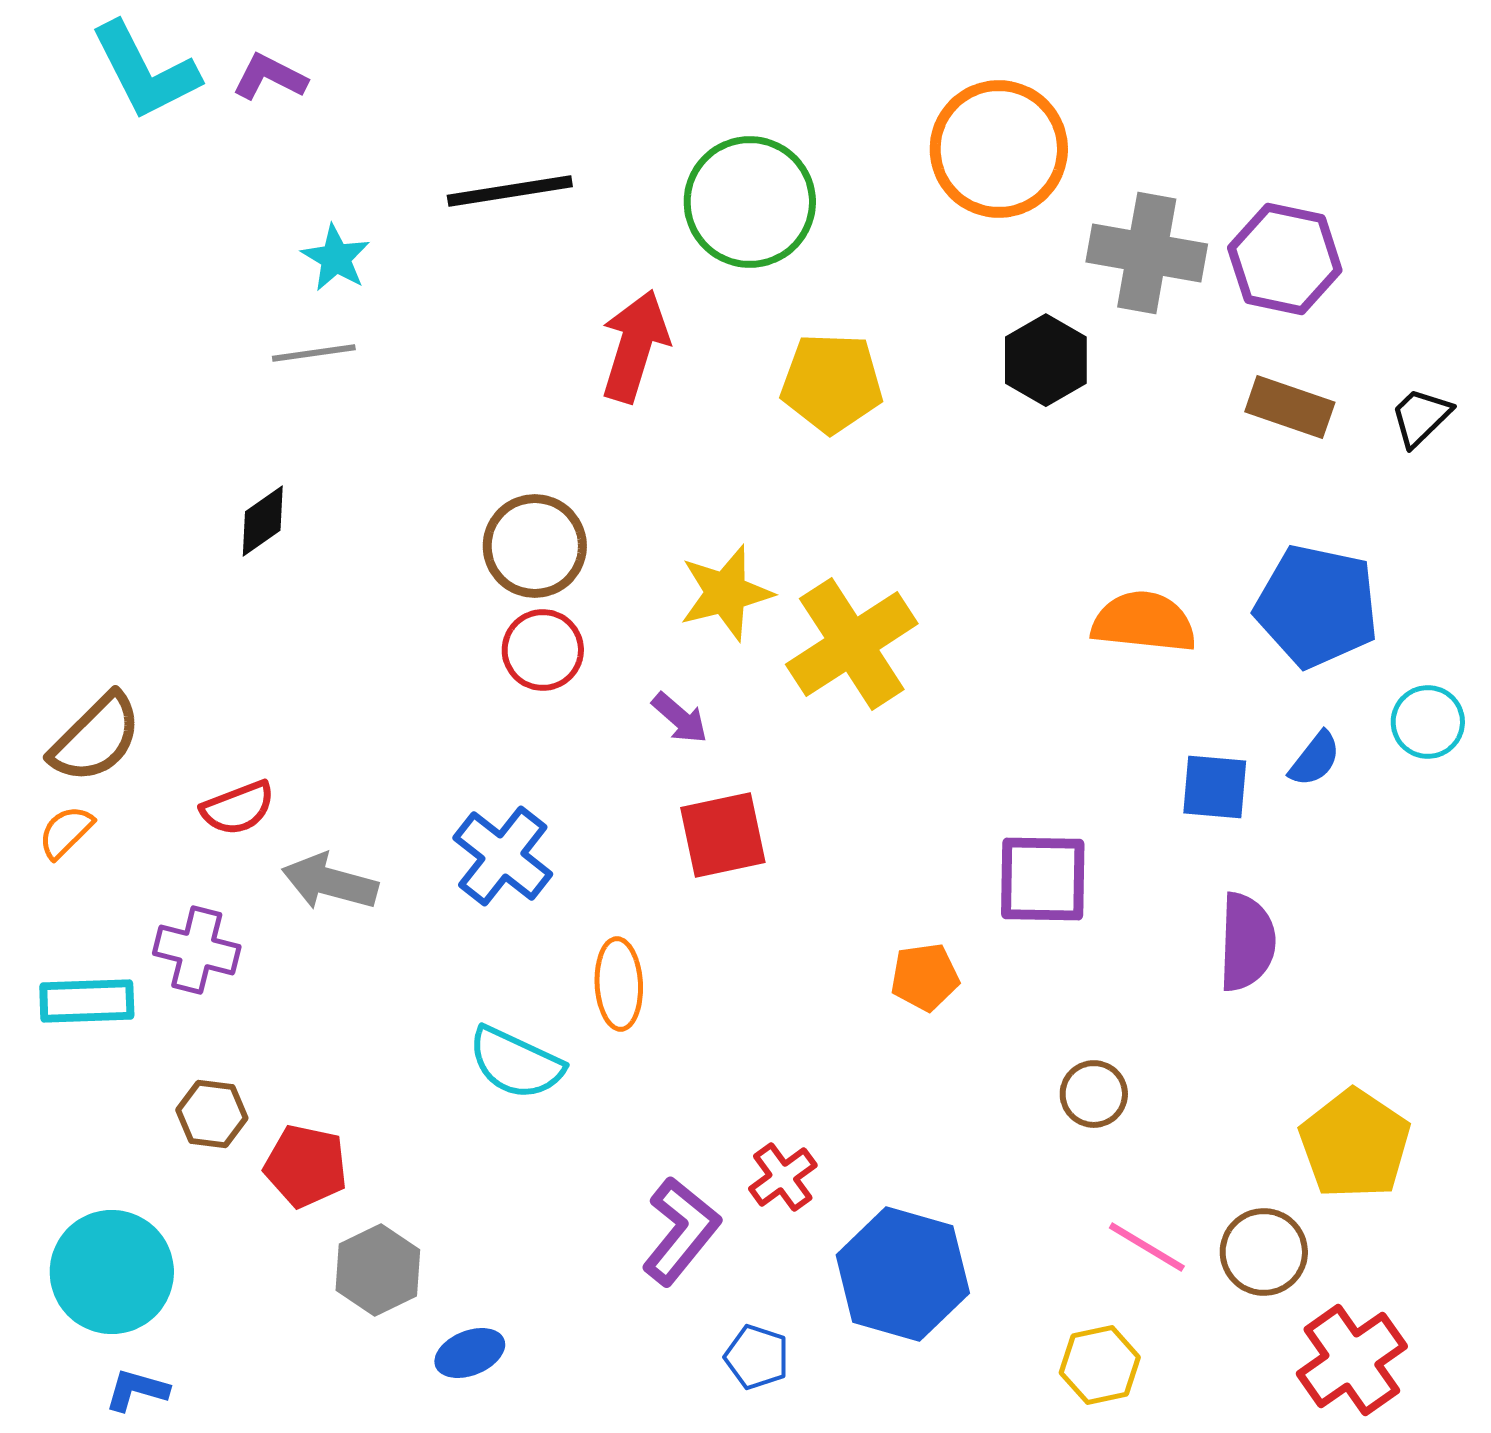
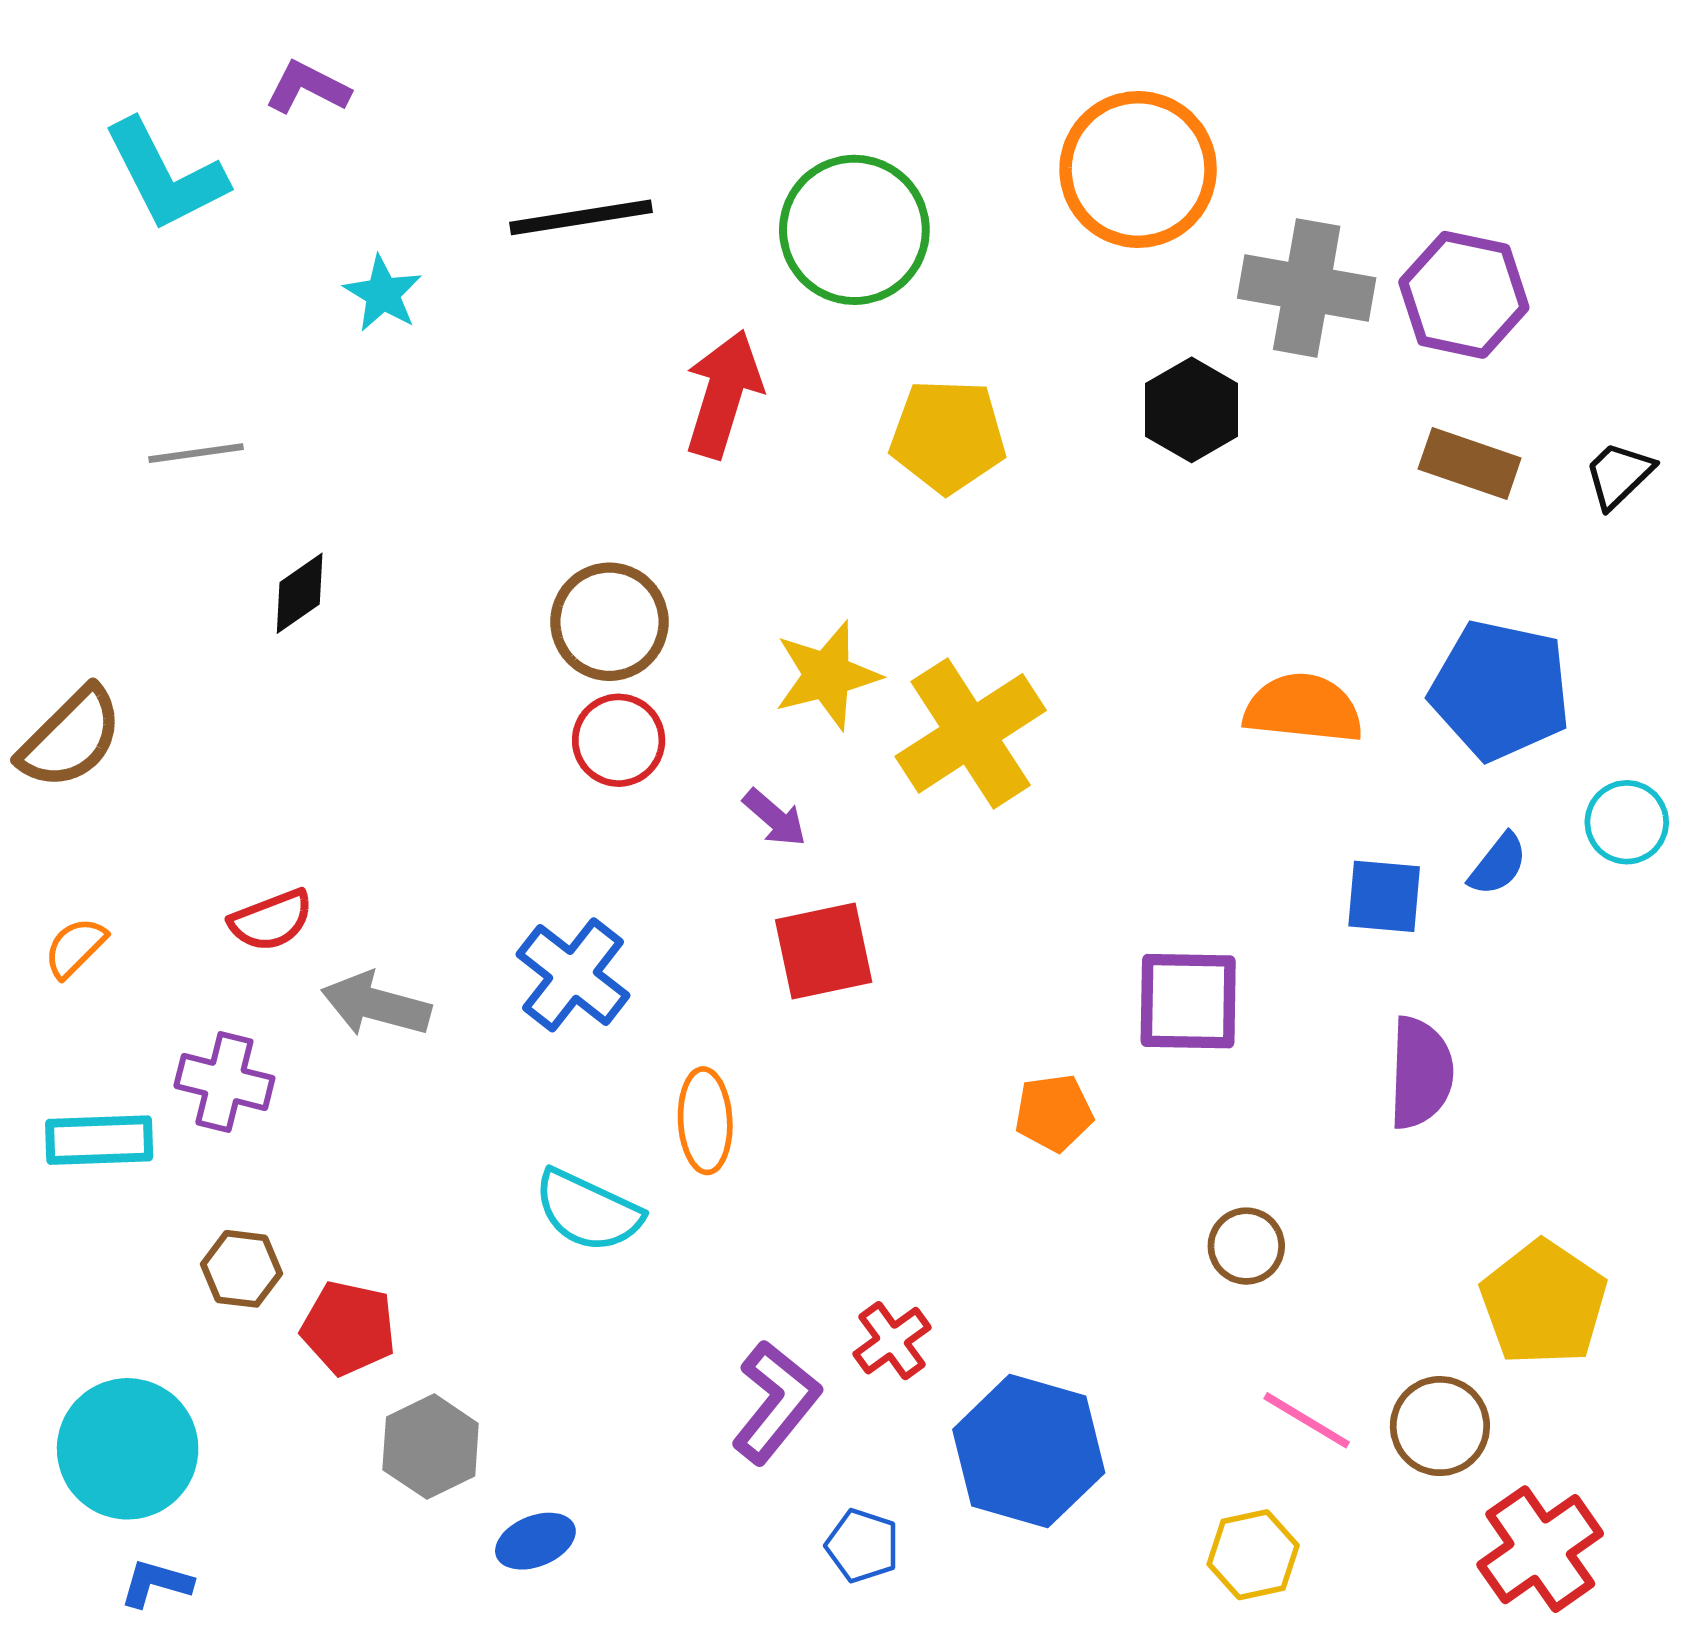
cyan L-shape: (145, 71) -> (165, 175), moved
gray line: (314, 353) -> (196, 453), moved
brown semicircle: (96, 738) -> (71, 738), moved

